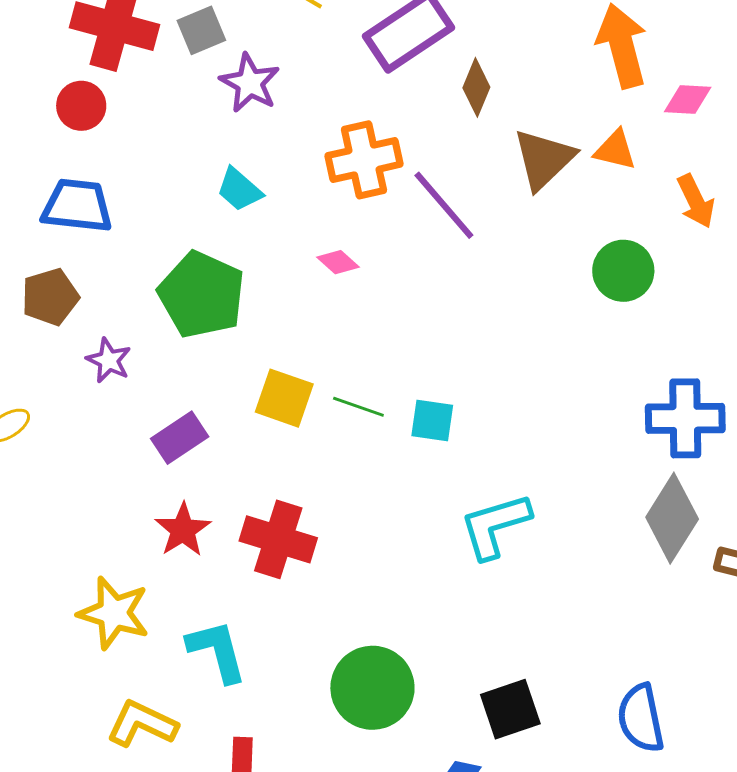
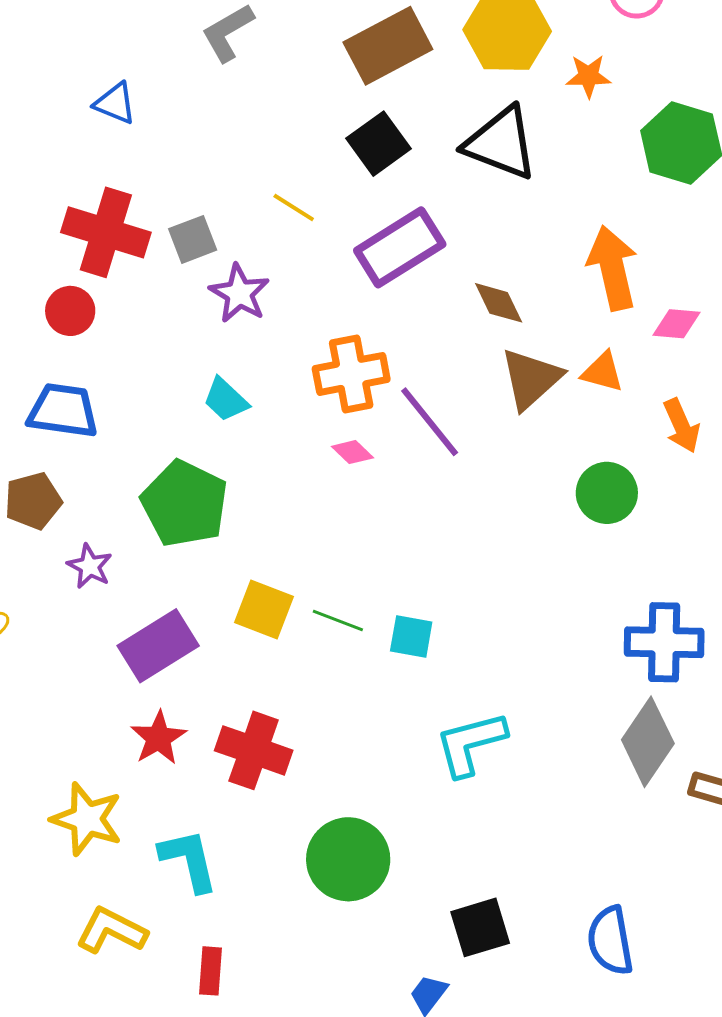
brown diamond: (476, 87) -> (499, 303), moved, turned -50
pink diamond: (338, 262) -> (352, 452), moved
purple rectangle: (180, 438) -> (158, 646), size x1.4
green circle: (372, 688) -> (348, 859), moved

